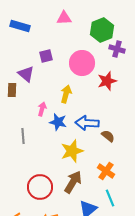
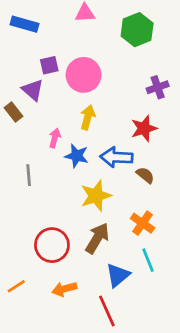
purple cross: (117, 49) -> (158, 87), moved, turned -35
purple square: (46, 56) -> (49, 65), moved
pink circle: (82, 63) -> (84, 75), moved
red star: (107, 81) -> (144, 128), moved
brown rectangle: (12, 90) -> (14, 112), turned -40

